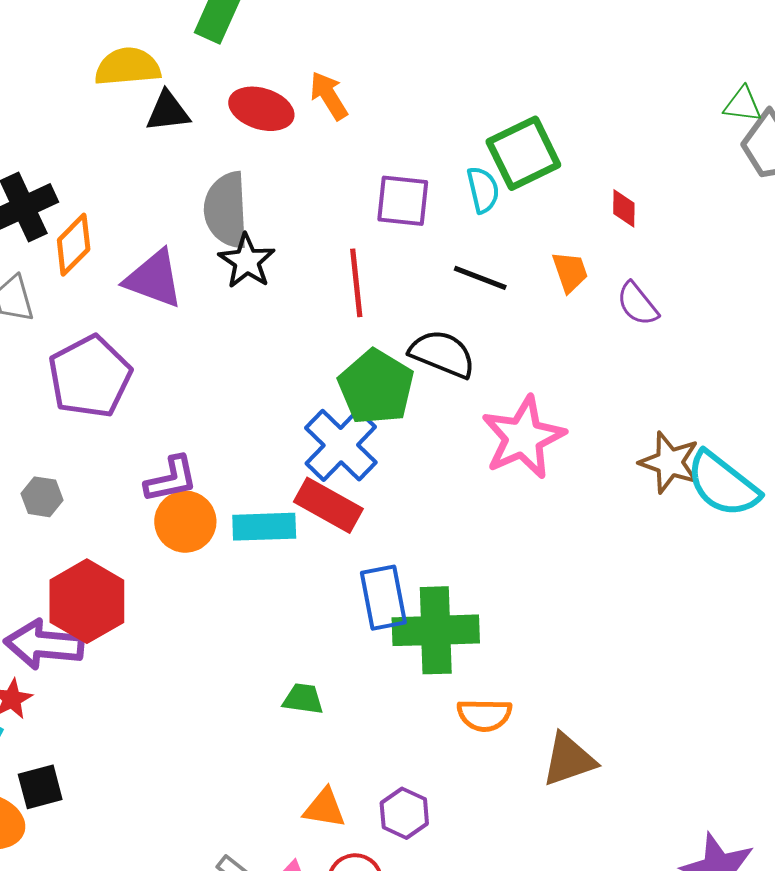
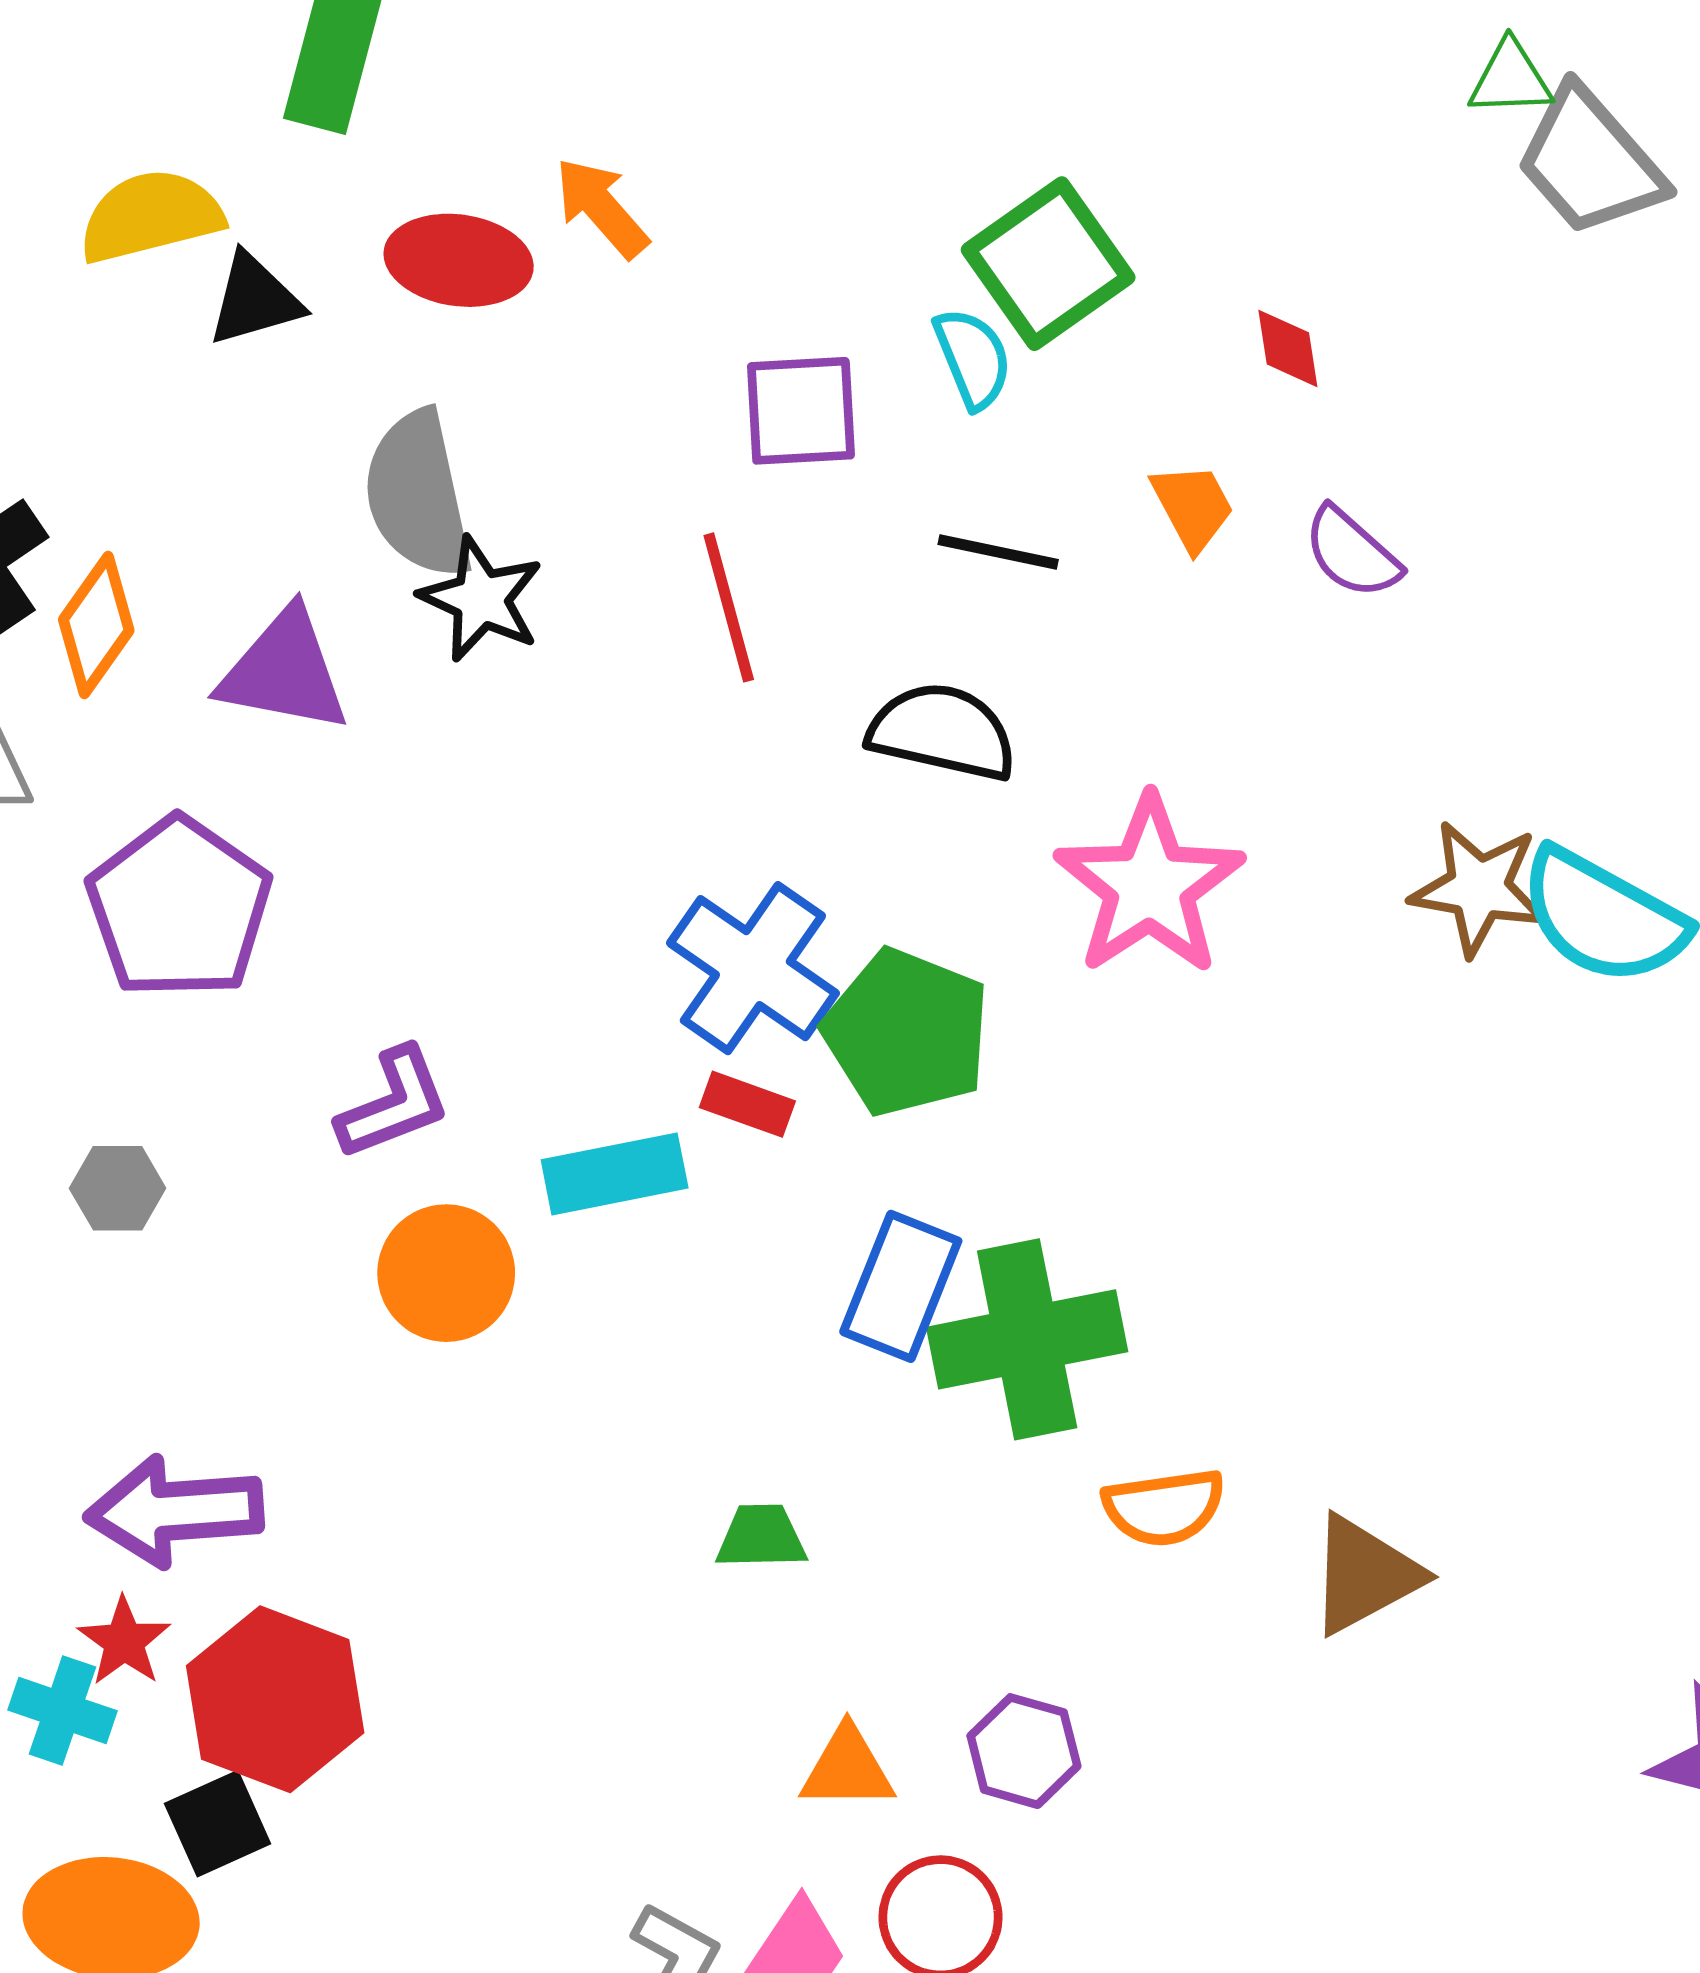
green pentagon: (376, 387) -> (907, 1032), moved
red rectangle: (328, 505) -> (747, 1104), size x0.6
orange circle: (185, 522) -> (446, 1273), moved
blue rectangle: (383, 598) -> (901, 1286), turned 42
red hexagon: (87, 601) -> (275, 1699), moved

